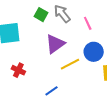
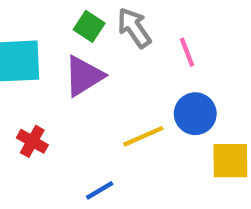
purple triangle: (55, 44) -> (84, 76), moved

